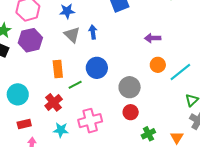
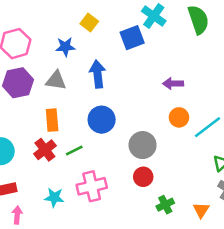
blue arrow: (93, 32) -> (98, 74), size x1.5
gray triangle: (72, 35) -> (56, 80), moved, turned -36
green line: (75, 85) -> (74, 150), moved
red cross: (54, 102) -> (45, 150), moved

